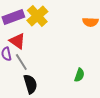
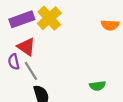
green semicircle: (79, 75) -> (97, 86), turned 64

